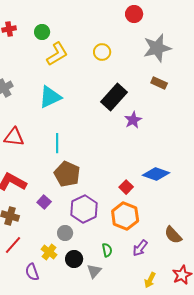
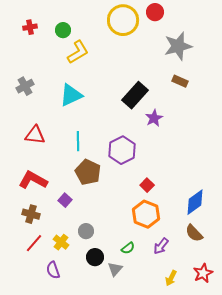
yellow circle: (102, 52) -> (123, 20), moved, size x1.8
blue diamond: (156, 174) -> (195, 202), moved, turned -56
purple hexagon: (84, 209) -> (122, 150), moved
green semicircle: (107, 250) -> (128, 248), turned 64
yellow cross: (49, 252) -> (61, 242), moved

